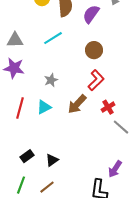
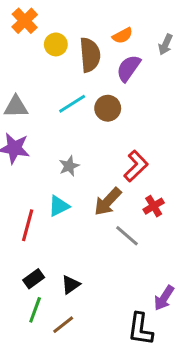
brown circle: (94, 50) -> (108, 108), moved
red line: (20, 108) -> (28, 225), moved
gray line: (121, 127) -> (127, 236), moved
green line: (21, 185) -> (35, 310), moved

